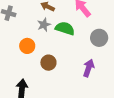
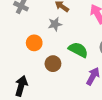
green semicircle: (65, 28) -> (78, 50), moved

